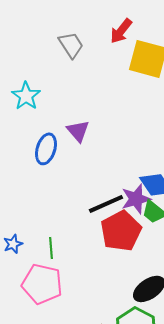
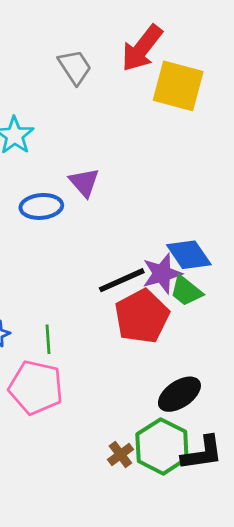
red arrow: (121, 31) -> (142, 48), size x1.4
blue ellipse: (46, 149) -> (41, 206), turned 68

